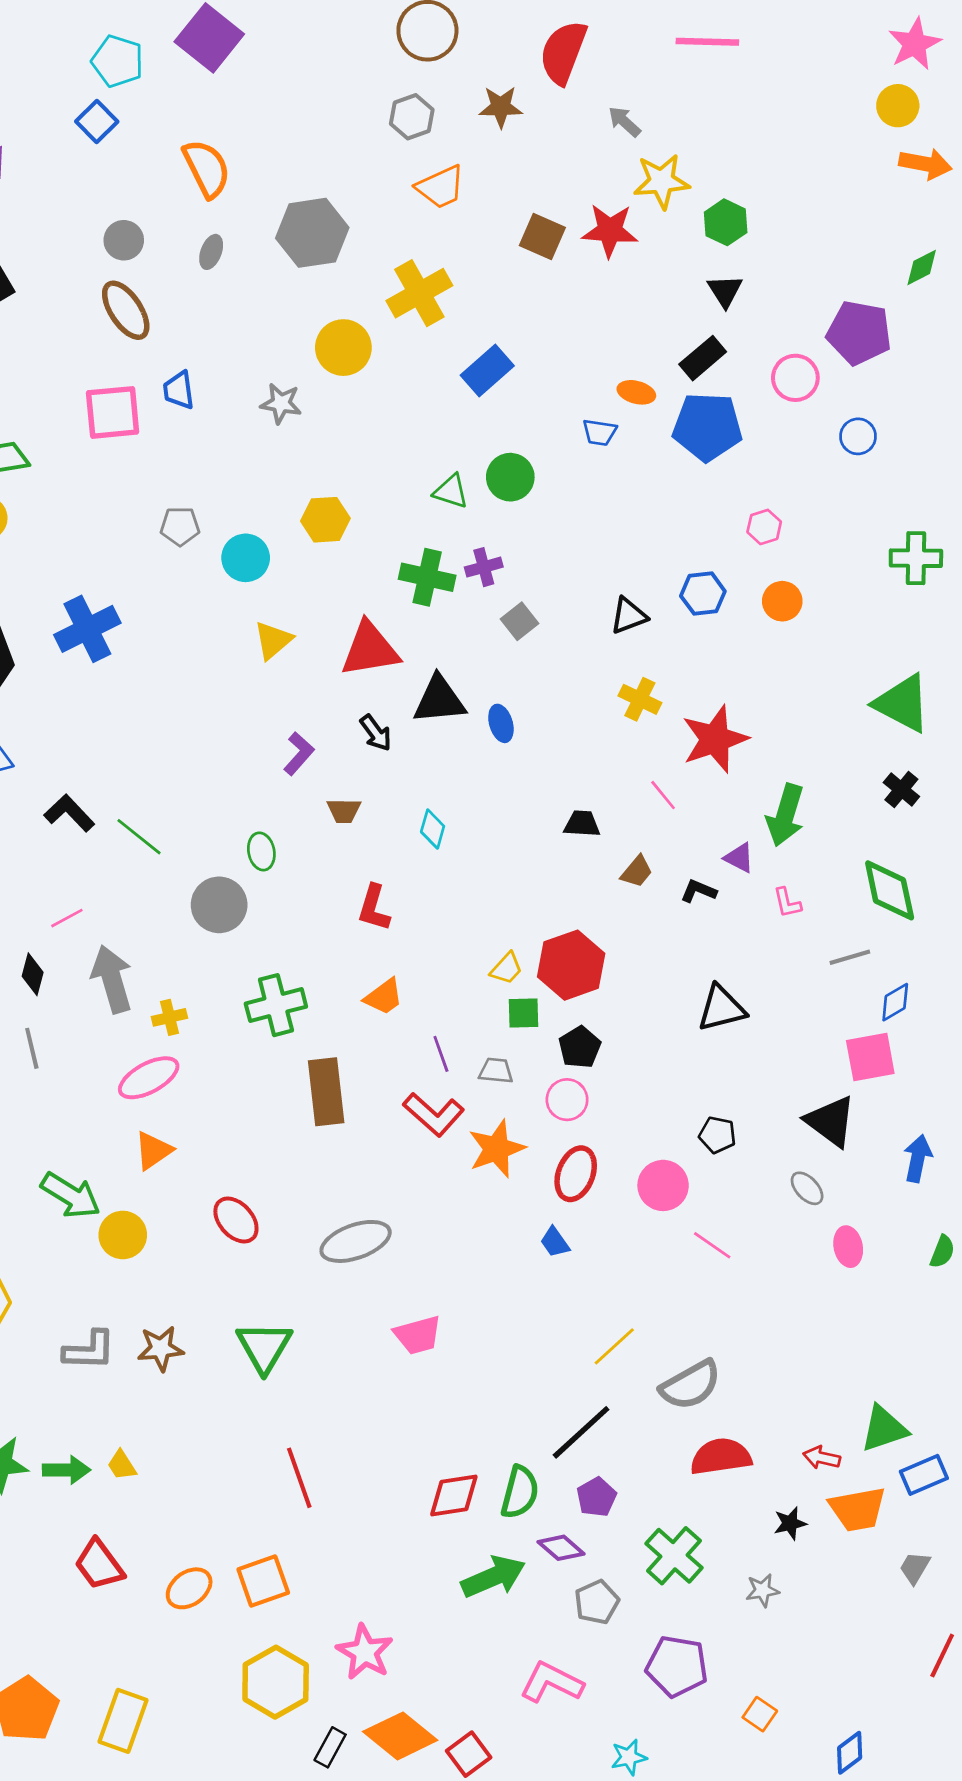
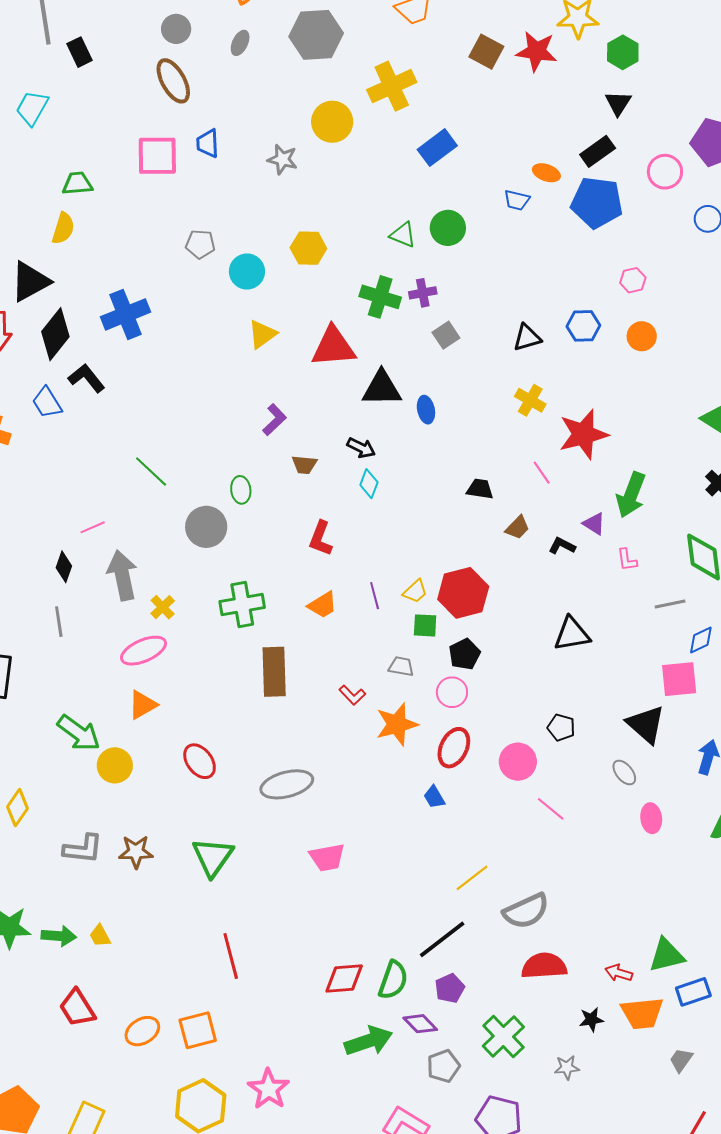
black arrow: (376, 733) -> (361, 448), moved, turned -32
black L-shape: (69, 813) -> (86, 378), moved
yellow cross: (169, 1017) -> (163, 607), turned -35
purple line: (441, 1054) -> (375, 596), moved
red L-shape: (434, 1114) -> (352, 695), size x0.6

